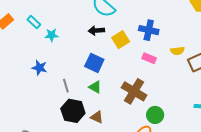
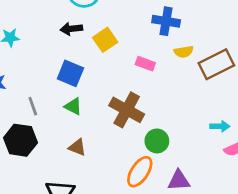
blue cross: (149, 30) -> (166, 21), moved
black hexagon: (73, 111) -> (20, 140), moved

